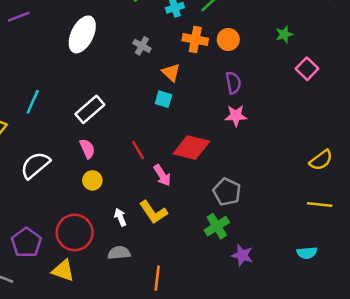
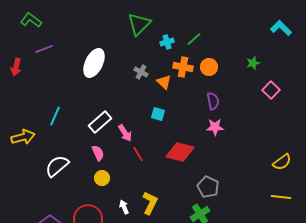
orange triangle: (171, 73) -> (164, 82), moved
pink arrow: (162, 175) -> (125, 133), moved
yellow L-shape: (153, 212) -> (150, 203), turned -120

